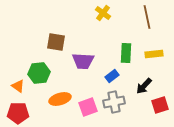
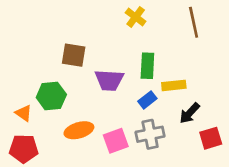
green rectangle: (126, 53) -> (147, 66), moved
yellow rectangle: (154, 54) -> (174, 85), moved

